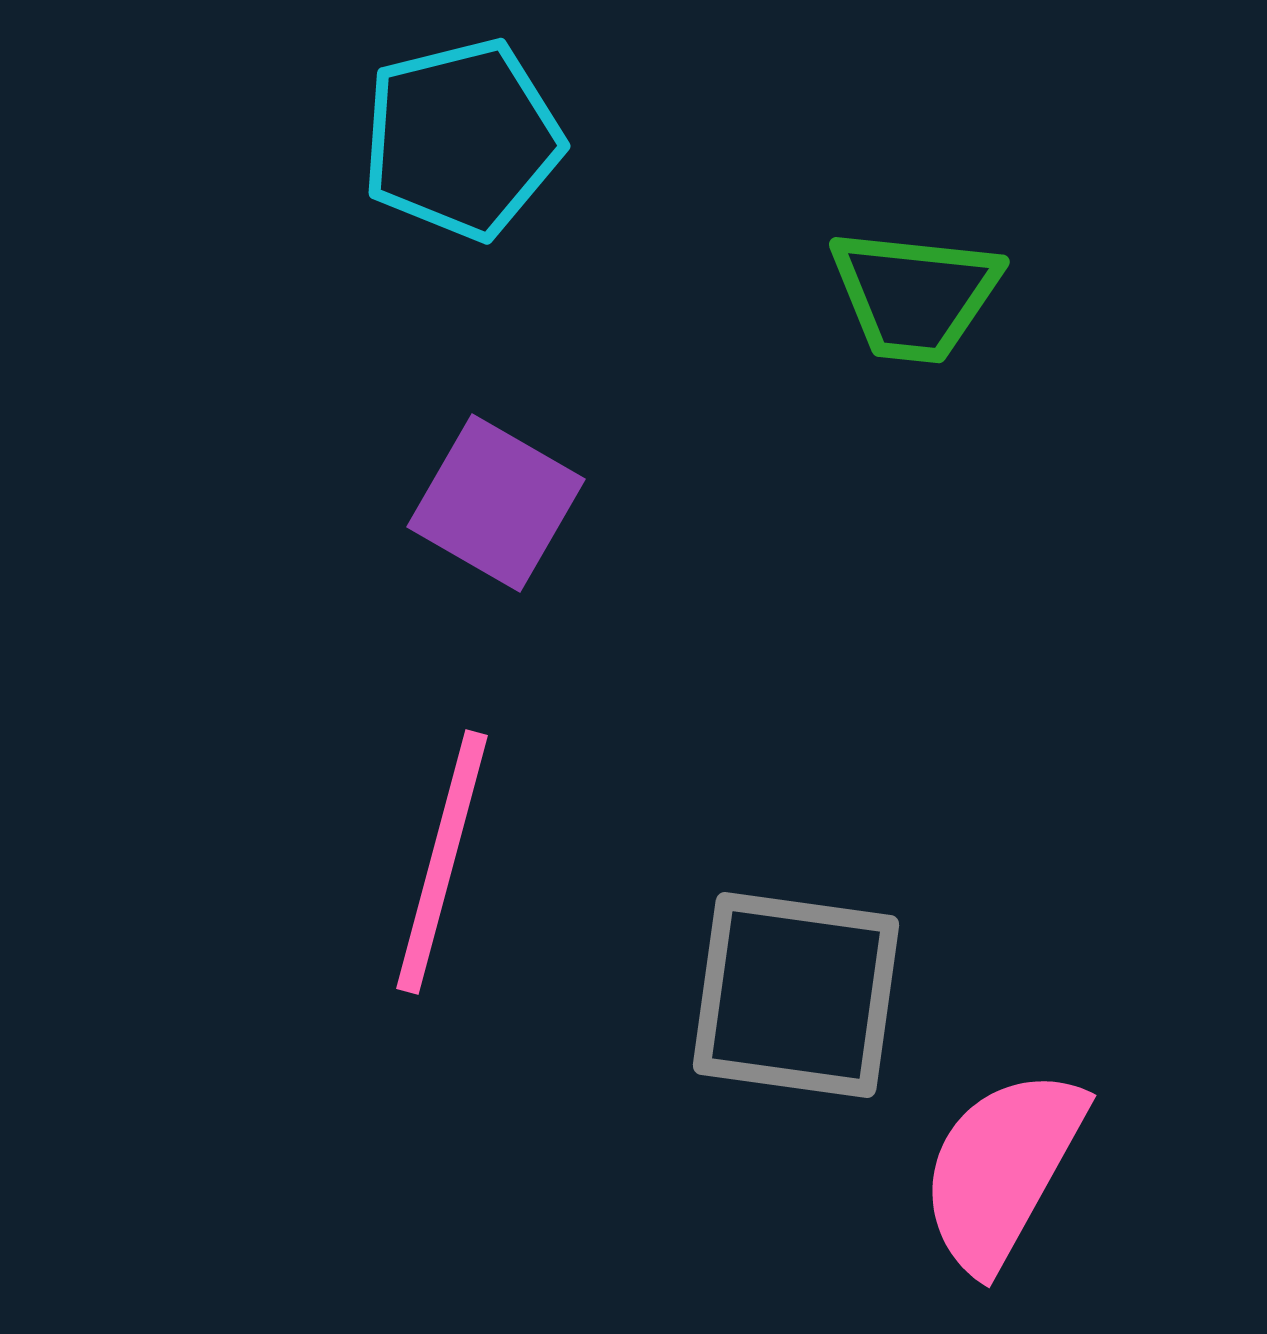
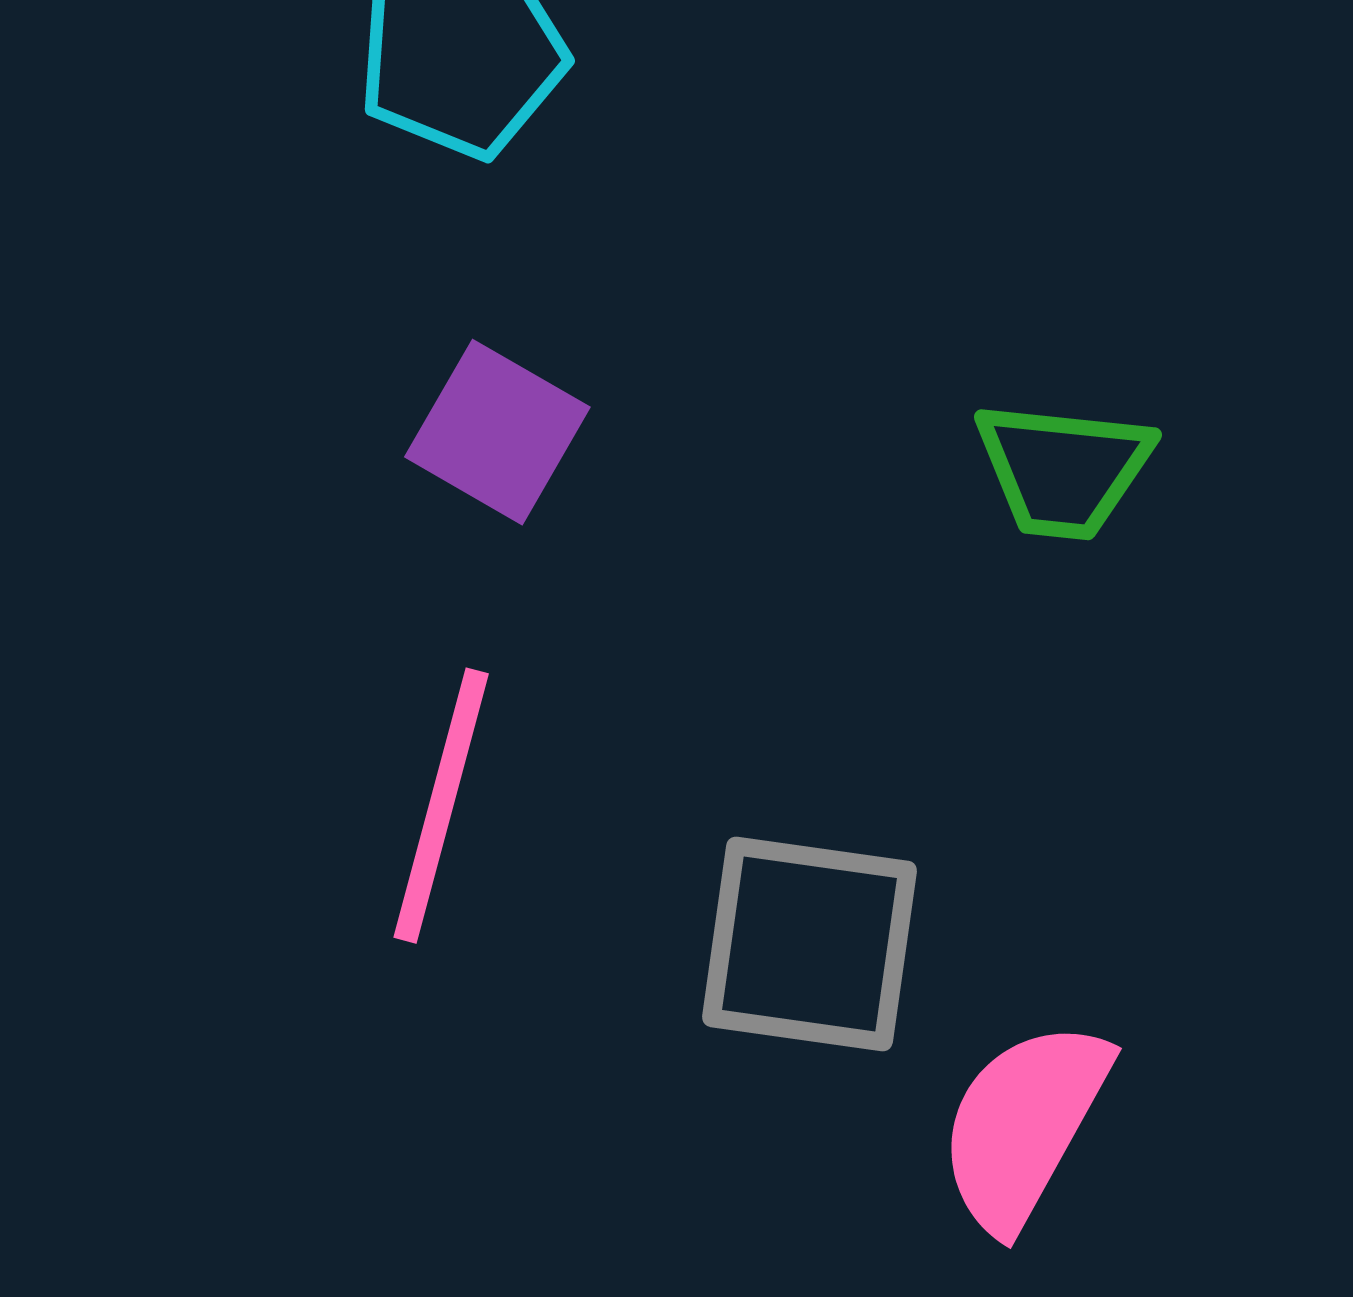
green trapezoid: (915, 295) -> (1063, 469), moved

